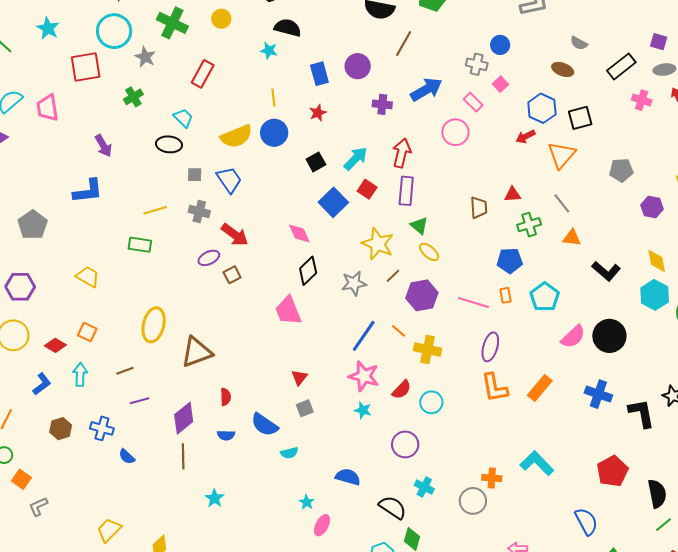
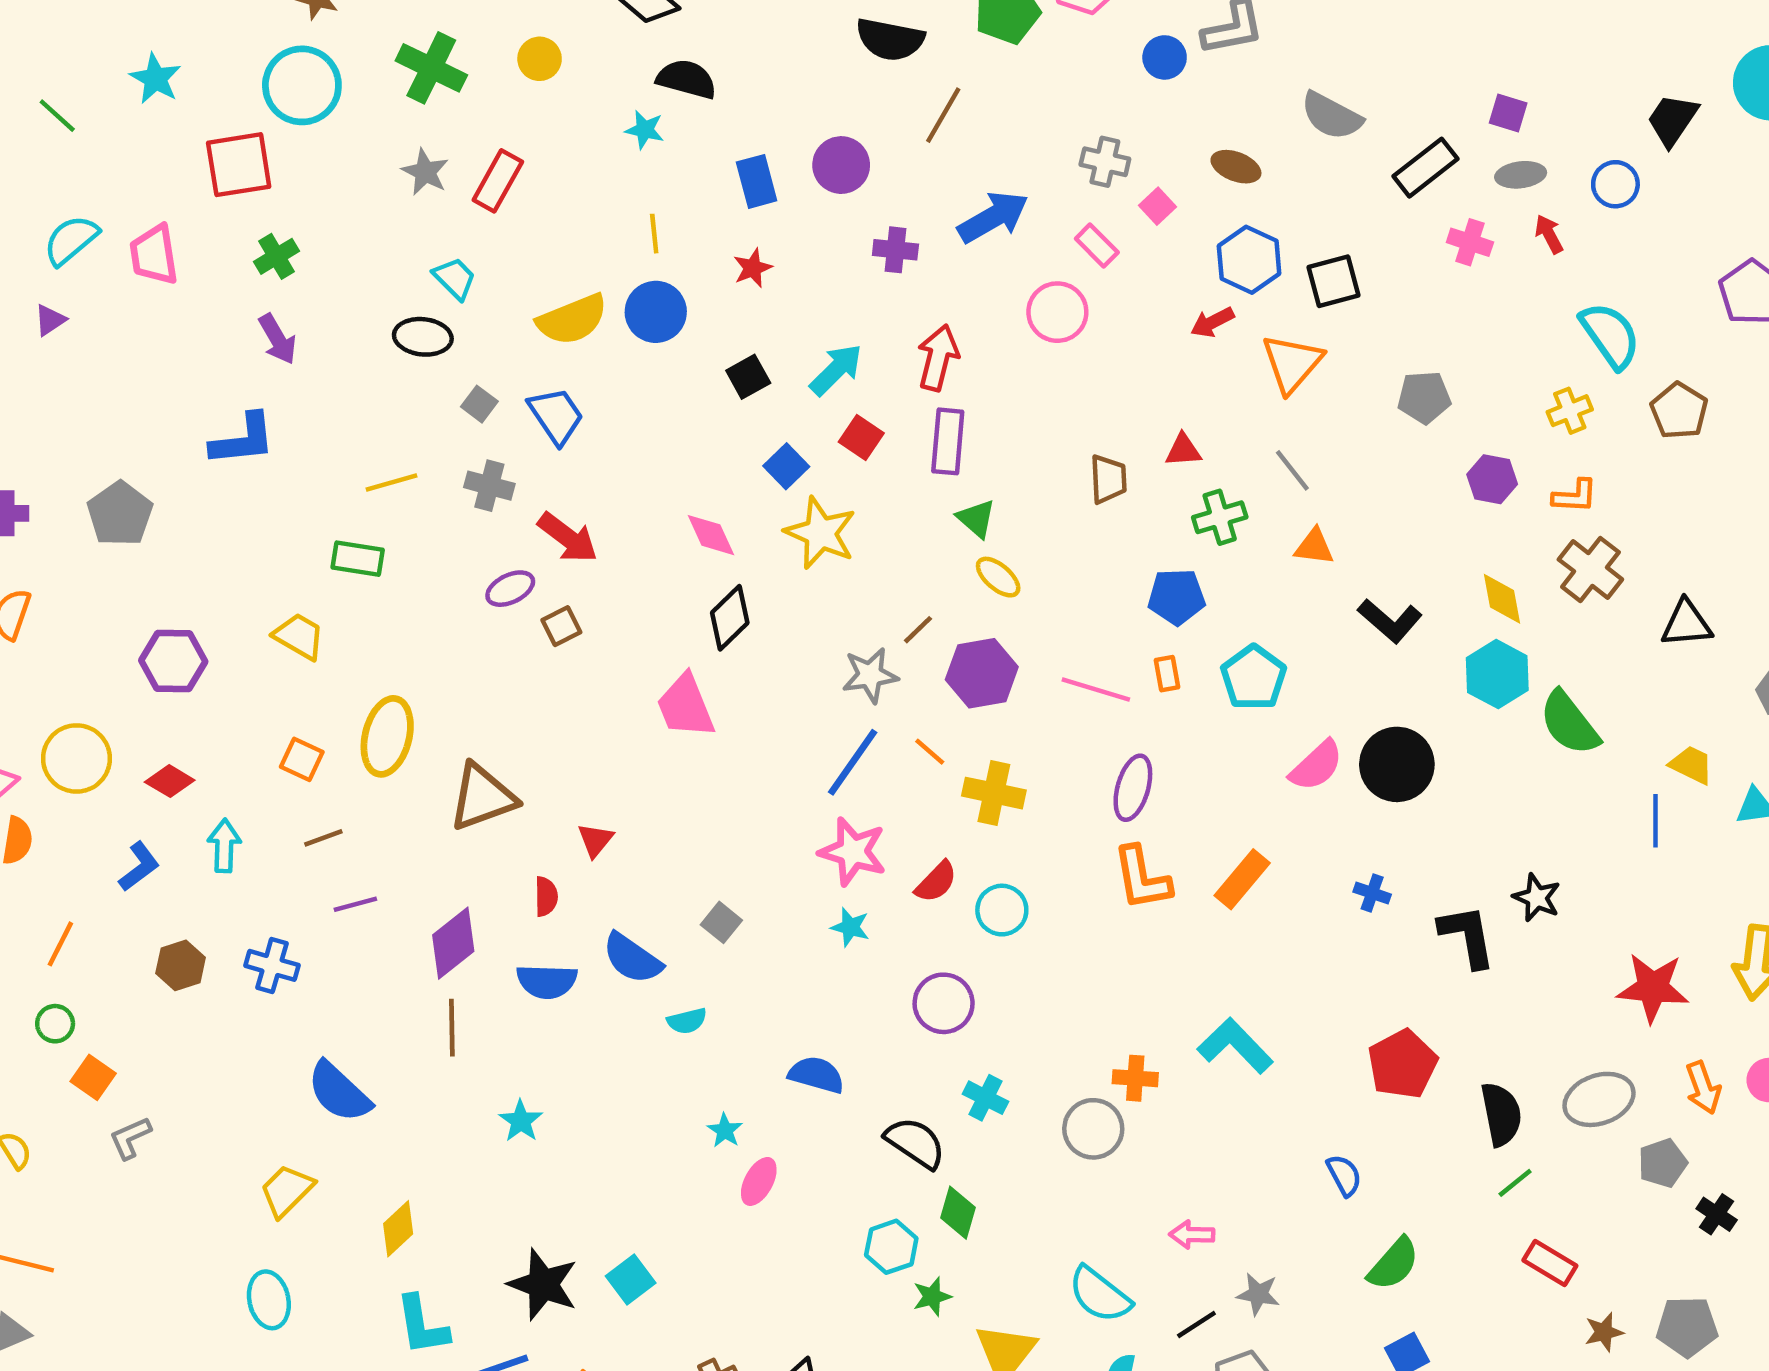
gray semicircle: (579, 43) -> (1331, 116), size x1.6
blue circle: (500, 45) -> (1165, 57), moved
gray star: (145, 57) -> (425, 172), moved
brown ellipse: (563, 69) -> (1236, 167), moved
green cross: (133, 97) -> (276, 256), moved
gray square: (195, 175) -> (479, 404), turned 35
blue square: (333, 202) -> (786, 466), size x0.7
yellow star: (378, 244) -> (821, 533), moved
yellow trapezoid: (88, 277) -> (299, 636), moved
gray star: (354, 283) -> (870, 675), moved
purple hexagon: (20, 287) -> (173, 661), moved
orange square: (87, 332) -> (302, 759), moved
red triangle: (299, 377) -> (595, 840), moved
blue cross: (598, 394) -> (1372, 893), size x0.6
gray square: (305, 408) -> (721, 922), turned -30
blue semicircle: (226, 435) -> (547, 981), size x1.5
blue semicircle: (127, 457) -> (339, 1092), moved, size x1.8
blue semicircle: (586, 521) -> (1344, 1175), size x0.7

